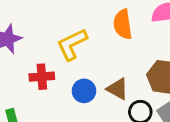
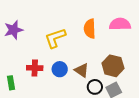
red cross: (42, 77) -> (35, 68), moved

